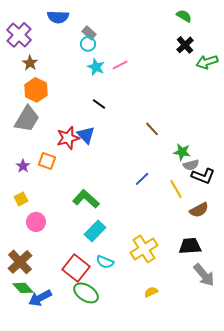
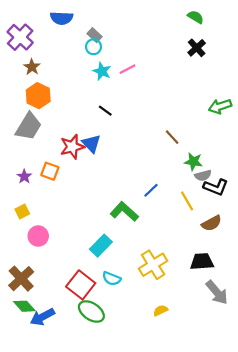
green arrow: (207, 62) -> (220, 106), moved
brown line: (152, 129) -> (172, 137), moved
green L-shape: (86, 199) -> (124, 212), moved

